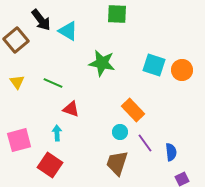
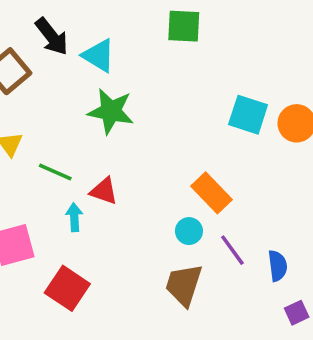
green star: (102, 63) -> (111, 111), moved
green line: (53, 83) -> (55, 172), moved
cyan arrow: (57, 133) -> (74, 217), moved

